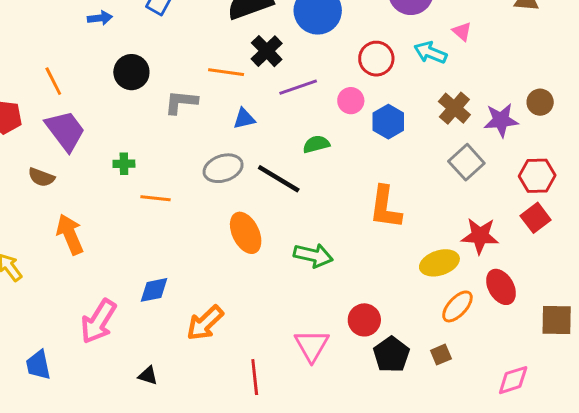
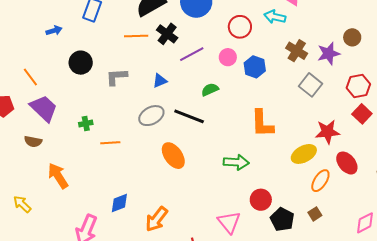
orange line: (226, 72) -> (136, 36), moved
green arrow: (313, 255) -> (236, 162), moved

